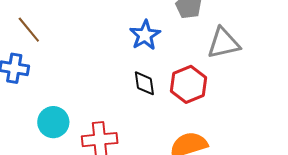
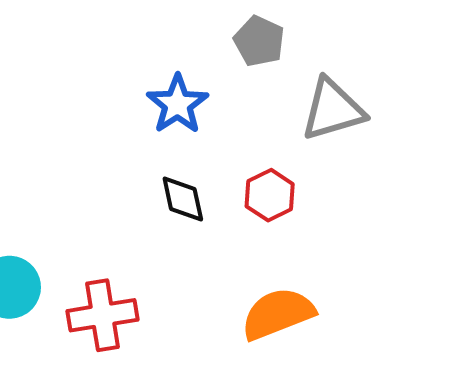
red hexagon: (189, 84) -> (270, 195), size x0.7

